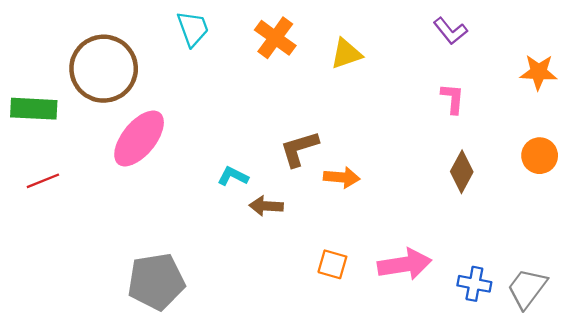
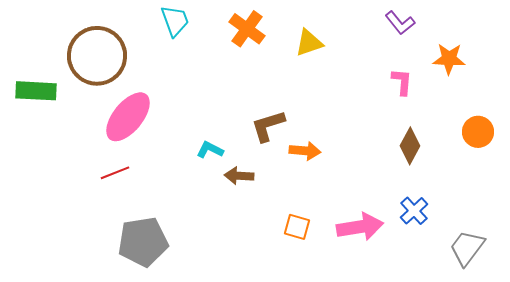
orange star: (538, 72) -> (449, 59), moved
red line: (43, 181) -> (115, 173), moved
blue cross: (474, 284) -> (414, 211), moved, turned 36

